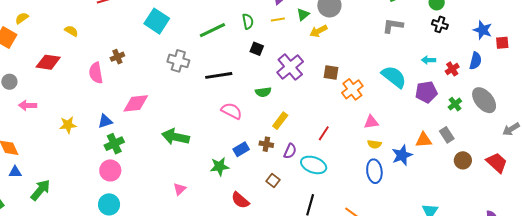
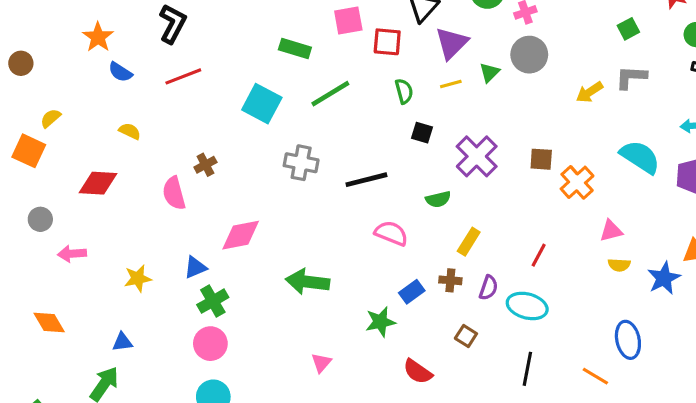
green line: (212, 30) -> (330, 94), moved
yellow arrow: (319, 31) -> (589, 92), moved
blue ellipse: (374, 171) -> (628, 340), moved
blue triangle: (15, 172) -> (122, 342), moved

